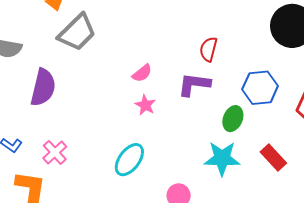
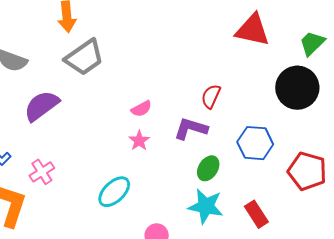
purple semicircle: (43, 87) -> (41, 106), turned -150
green ellipse: (233, 119) -> (208, 168), moved

